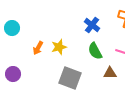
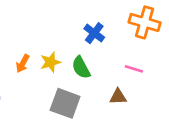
green semicircle: (95, 51) -> (81, 68), moved

